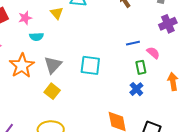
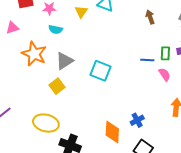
orange star: (22, 66) -> (34, 54), turned -30
green rectangle: (141, 67) -> (165, 53), moved
blue cross: (136, 89) -> (137, 120), moved

